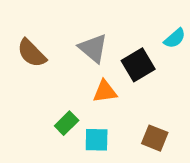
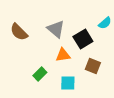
brown square: (155, 138) -> (93, 66), moved
cyan square: (97, 140) -> (68, 83), moved

